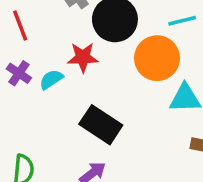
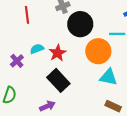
red star: (83, 57) -> (58, 53), moved, turned 30
purple cross: (19, 73) -> (17, 61), moved

